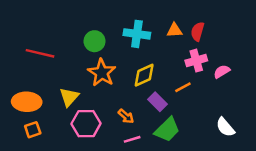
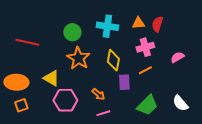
pink cross: (196, 61) -> (145, 47), moved
yellow diamond: (144, 75) -> (113, 60), turned -55
yellow triangle: (69, 97) -> (51, 78), turned -42
purple rectangle: (158, 102) -> (124, 82), turned 42
green trapezoid: (167, 130) -> (147, 105), moved

